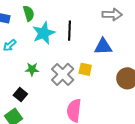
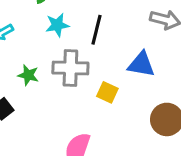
cyan star: (44, 33) -> (57, 25), size x0.7
gray cross: (63, 74) -> (70, 68), moved, turned 35

